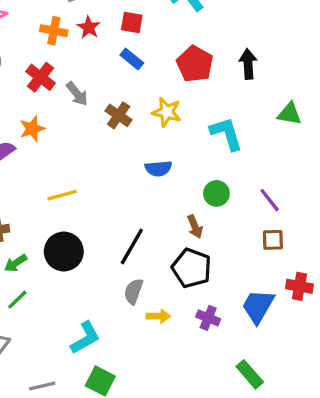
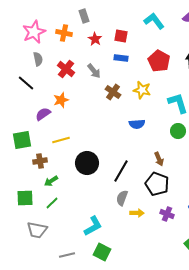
orange cross: (54, 31) -> (64, 33), moved
blue rectangle: (132, 59) -> (121, 58), turned -32
gray arrow: (77, 94) -> (94, 71), moved
green circle: (216, 193) -> (178, 131), moved
yellow line: (62, 195) -> (61, 140), moved
black circle: (64, 251) -> (87, 163), moved

